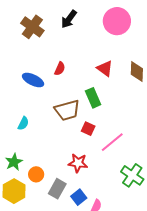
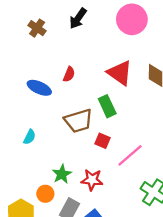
brown cross: (32, 27) -> (37, 28), size x0.7
red triangle: (105, 68) -> (120, 73), size x1.4
green star: (14, 162) -> (62, 174), moved

